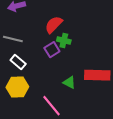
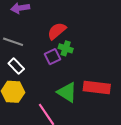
green triangle: (69, 82) -> (67, 92), size x1.5

